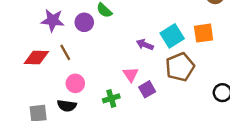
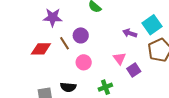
purple circle: (84, 22) -> (81, 35), moved
pink circle: (75, 83) -> (84, 62), moved
green cross: (111, 98) -> (105, 87), moved

